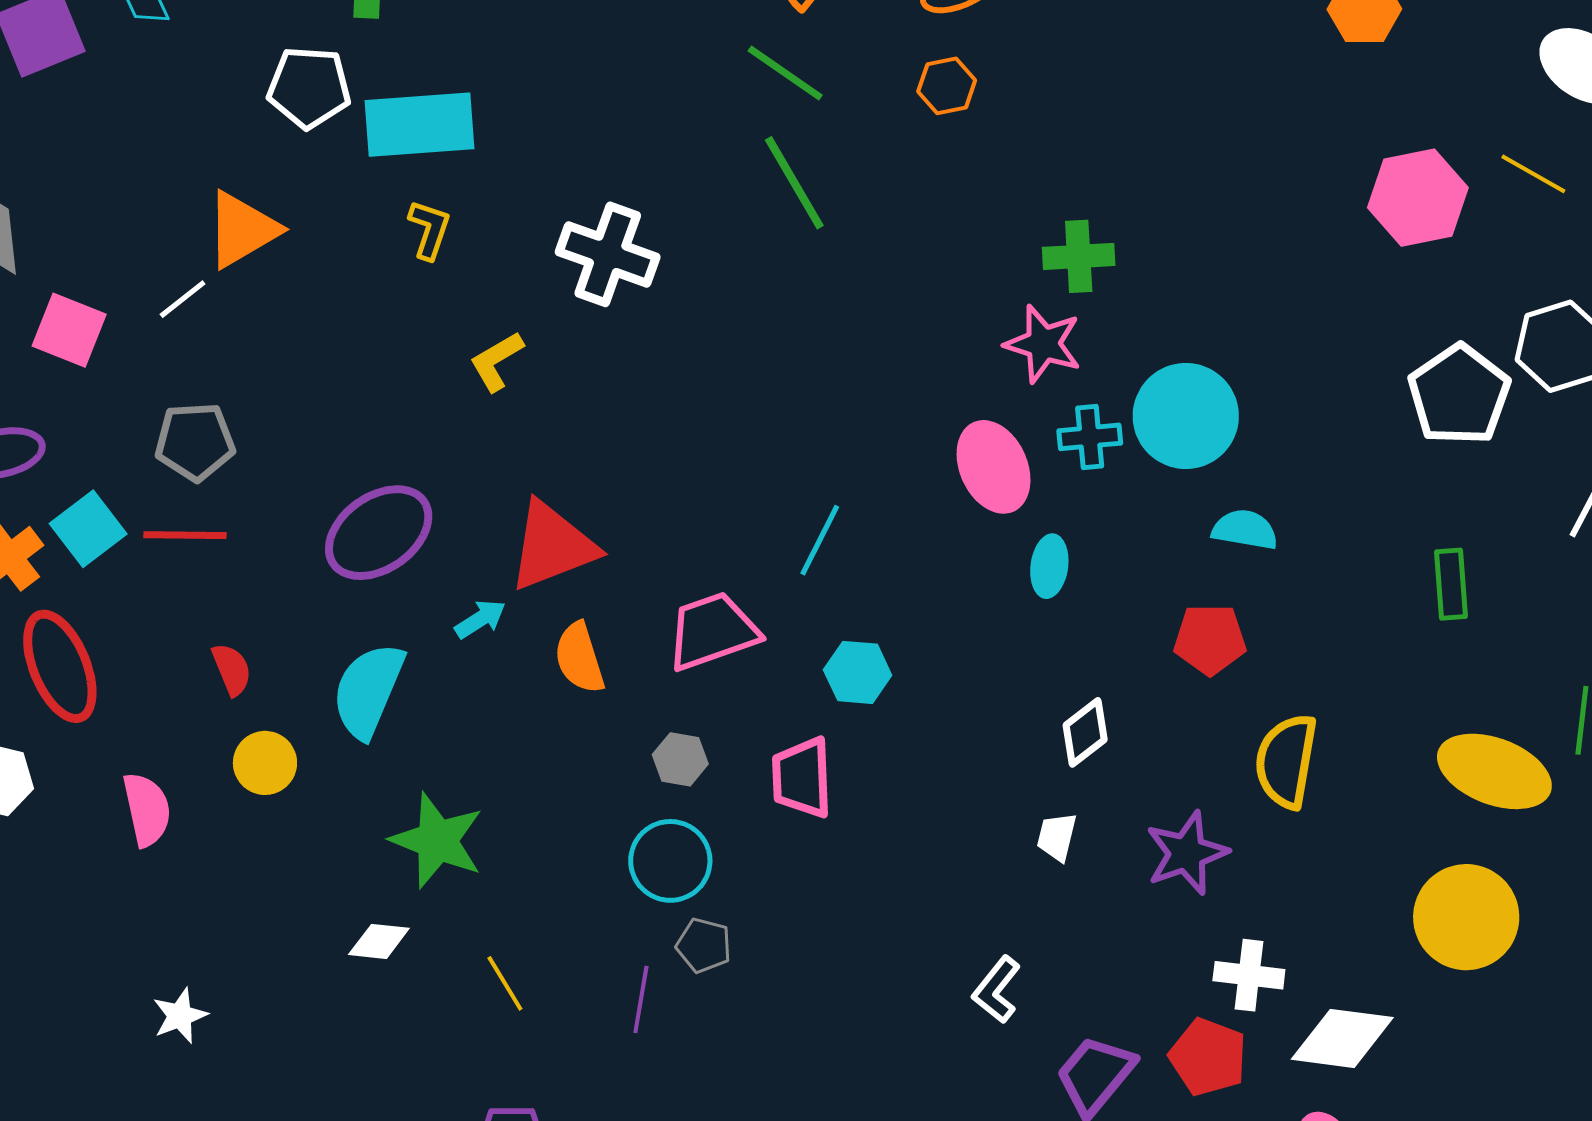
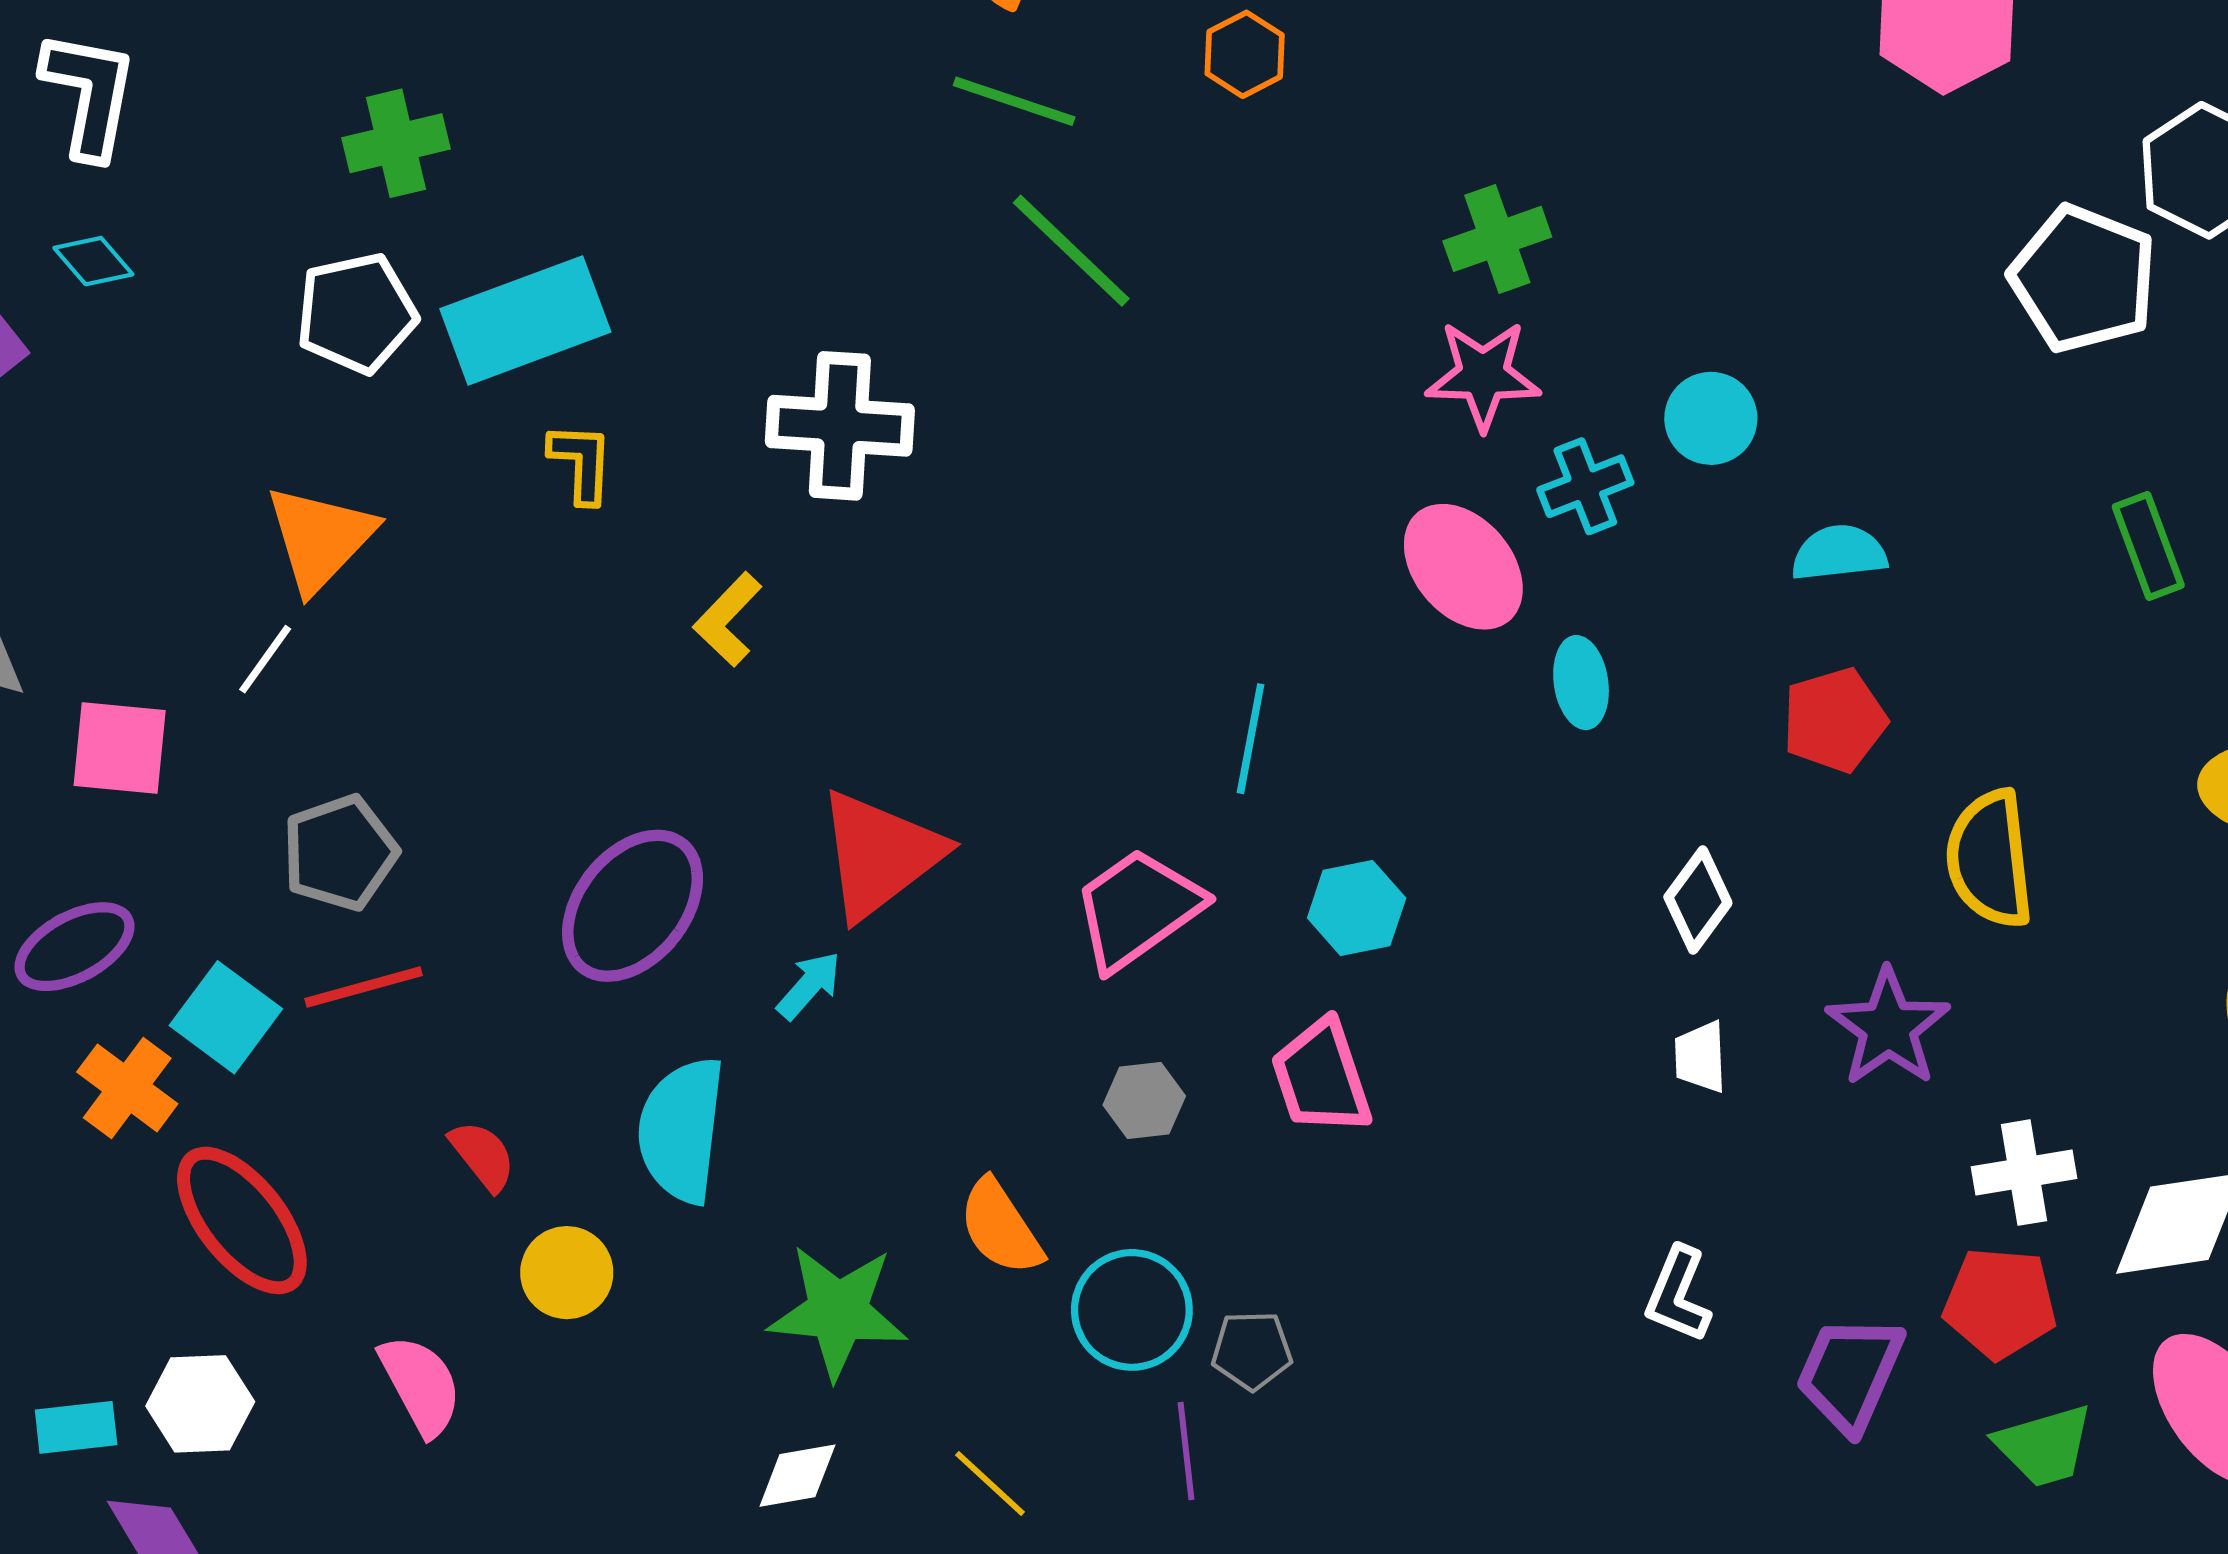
cyan circle: (1186, 416) -> (1711, 418), size x0.6
orange semicircle: (579, 658) -> (1001, 1227), moved
cyan circle: (670, 861) -> (1132, 1310), moved

